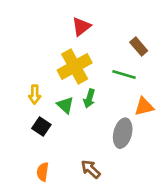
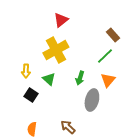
brown rectangle: (139, 47) -> (113, 35), moved
green line: (124, 75) -> (105, 56), moved, turned -60
green arrow: (89, 98) -> (80, 78), moved
orange triangle: (144, 106) -> (108, 80), turned -35

